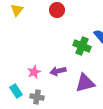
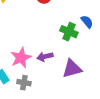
pink star: (34, 72) -> (21, 58), size x1.5

